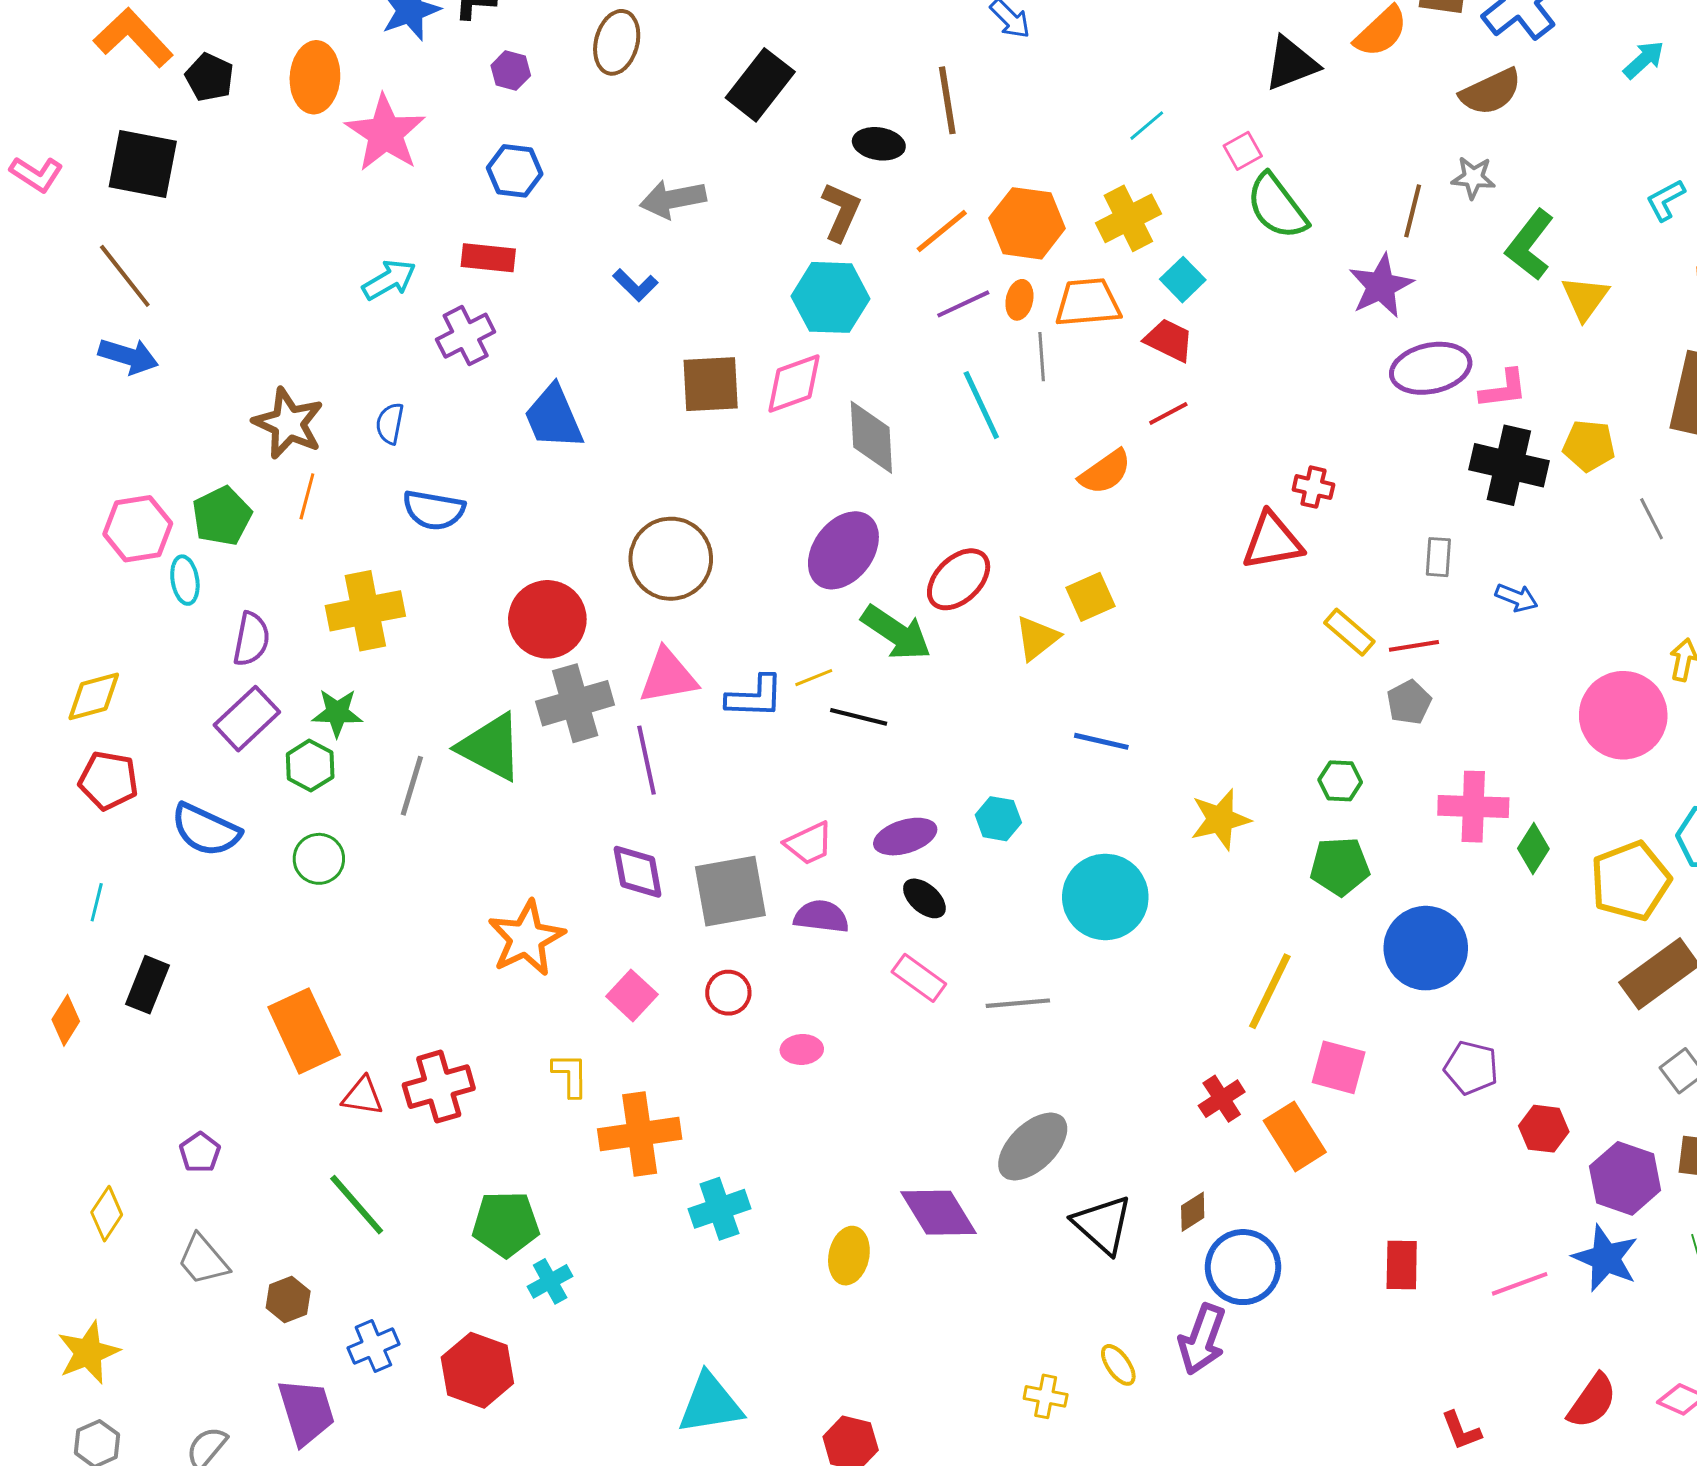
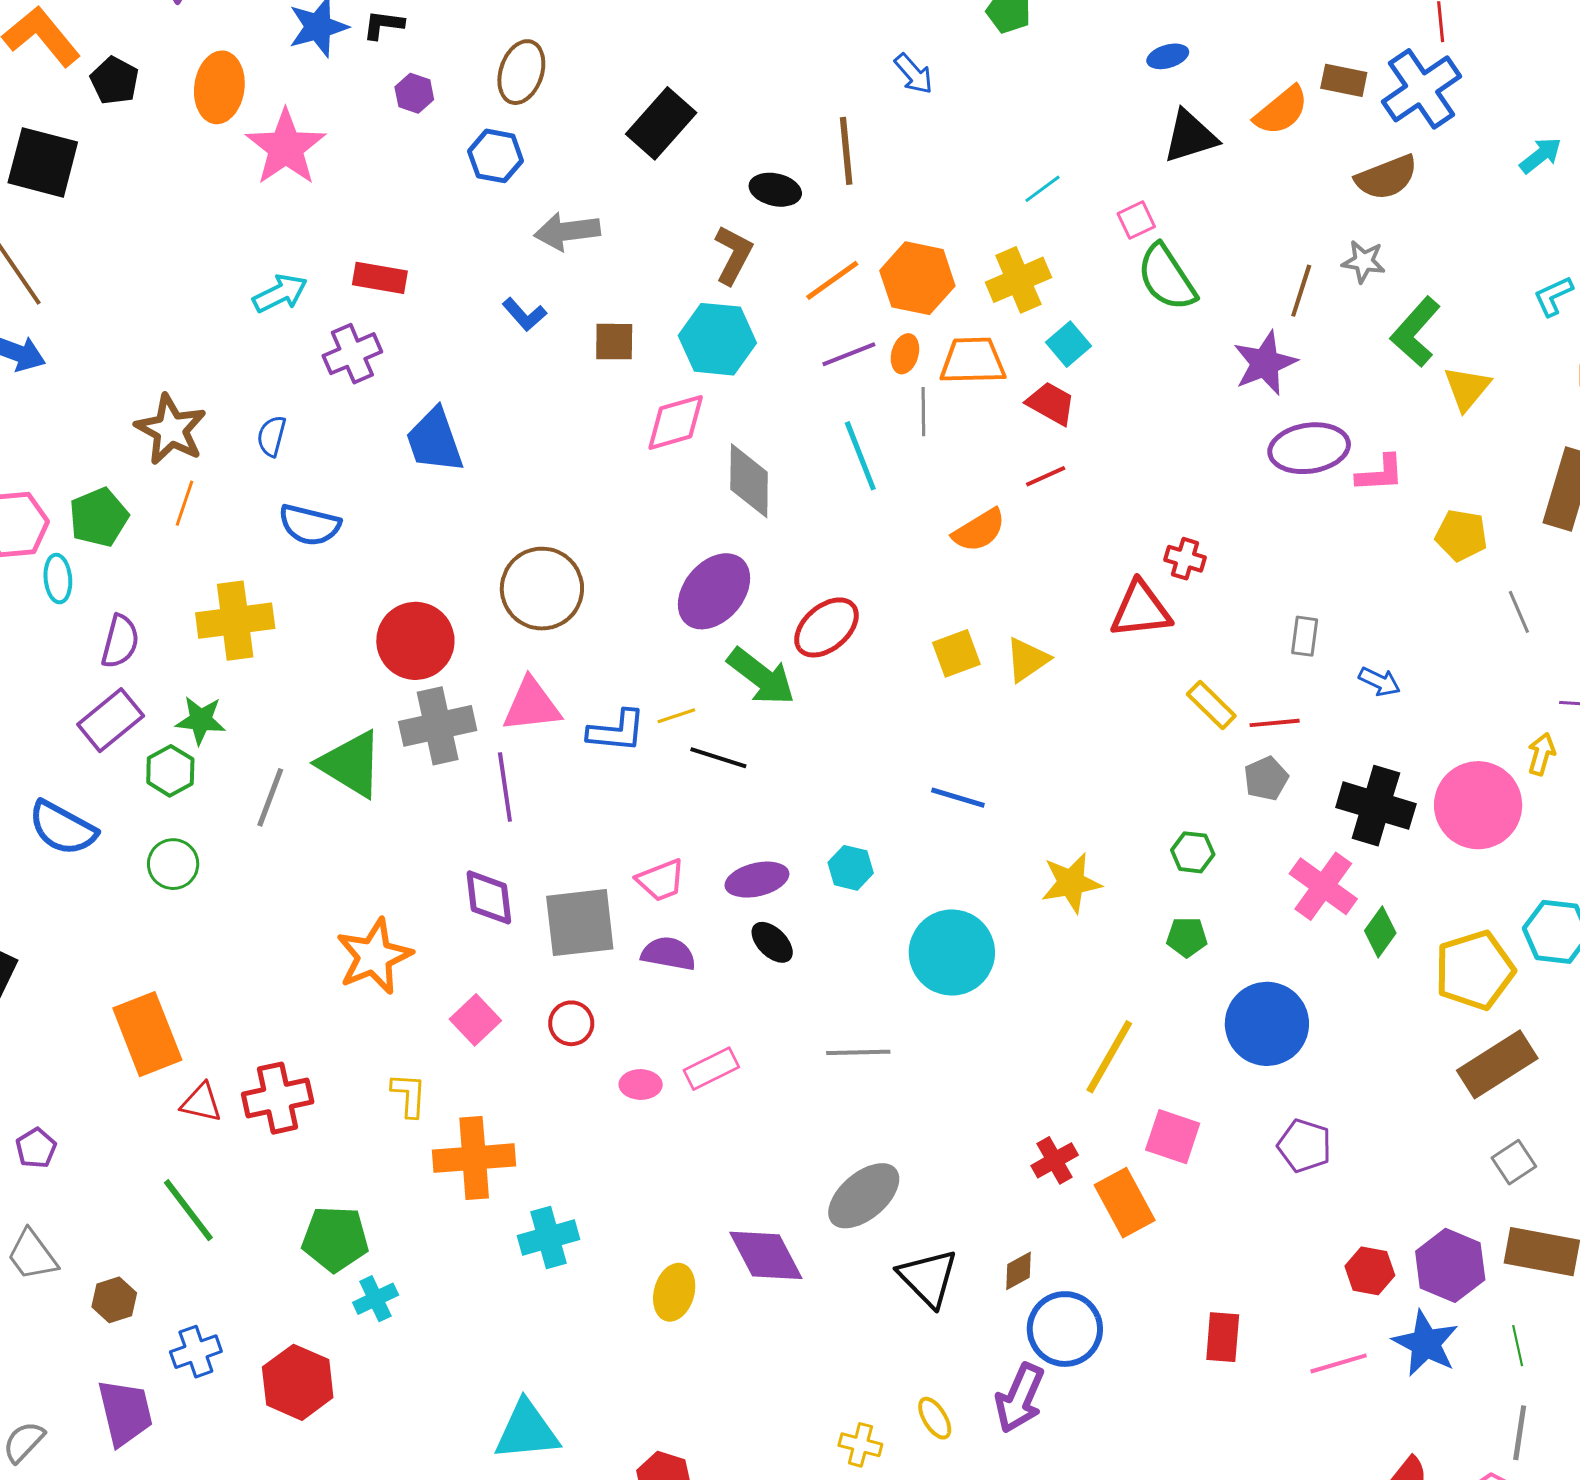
blue hexagon: (515, 171) -> (496, 156), moved
brown square: (711, 384) -> (614, 342), moved, size x0.7
black cross: (1509, 465) -> (1376, 806), moved
yellow triangle: (1037, 638) -> (1027, 660), moved
pink cross: (1473, 807) -> (1323, 886), turned 30
green pentagon: (1340, 866) -> (1187, 937), size x0.7
pink rectangle: (919, 978) -> (711, 1069), moved, turned -66
red hexagon: (1544, 1129) -> (1370, 1271), moved

